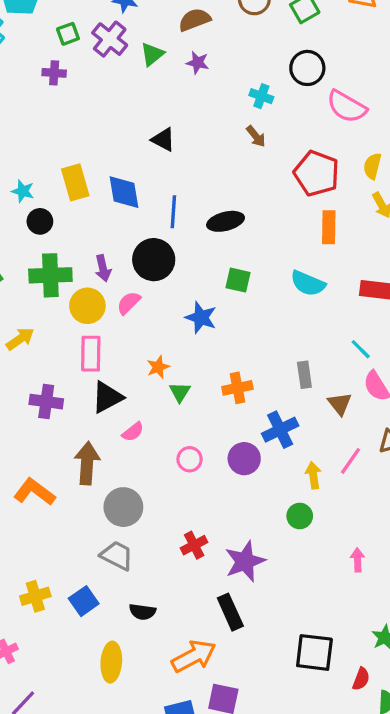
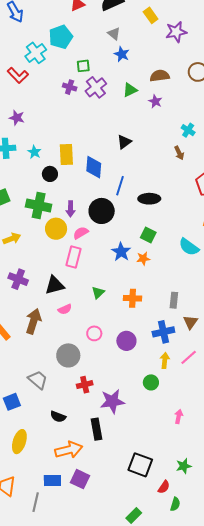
purple cross: (110, 39) -> (96, 87), moved
black triangle: (163, 140) -> (124, 142), turned 42
black circle: (40, 221) -> (50, 174), moved
pink rectangle: (91, 354) -> (74, 257), moved
orange star: (158, 367) -> (143, 259), moved
blue cross: (280, 430) -> (163, 332), moved
gray circle: (123, 507) -> (68, 355), moved
black semicircle: (142, 612) -> (58, 417), moved

